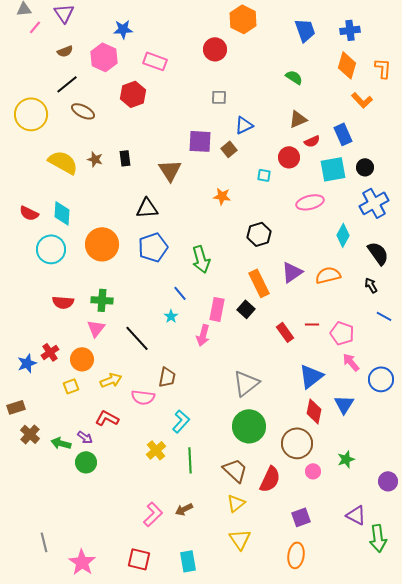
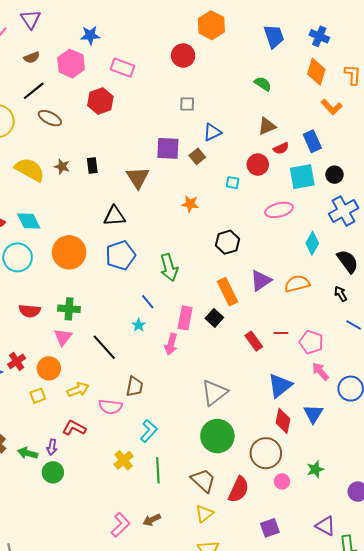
blue cross: (350, 30) -> (319, 36), turned 30
cyan diamond: (62, 213) -> (29, 221), turned -30
purple arrow: (85, 437) -> (52, 447), turned 63

